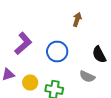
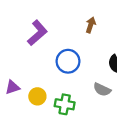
purple L-shape: (23, 44) -> (37, 33), moved

